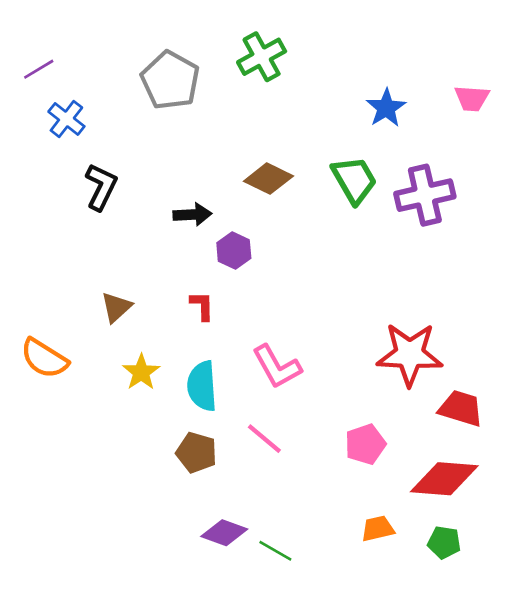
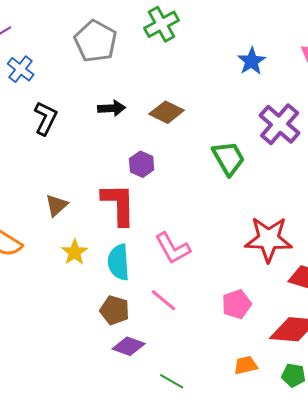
green trapezoid: (354, 180) -> (229, 158), moved
purple cross: (425, 195) -> (280, 124), turned -36
black arrow: (192, 214) -> (112, 108), moved
red L-shape: (202, 306) -> (119, 204), size x2.0
purple diamond: (224, 533) -> (129, 346), moved

